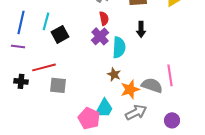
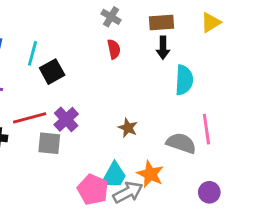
black arrow: (141, 29) -> (163, 48), moved
purple cross: (100, 36) -> (66, 119), moved
cyan semicircle: (119, 47) -> (184, 80), moved
orange star: (130, 89) -> (150, 174), moved, turned -30
gray arrow: (136, 112) -> (128, 192), moved

